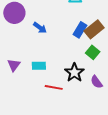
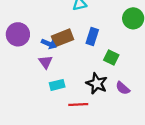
brown rectangle: (94, 29) -> (63, 38), moved, turned 30
purple triangle: (14, 65) -> (46, 62), moved

